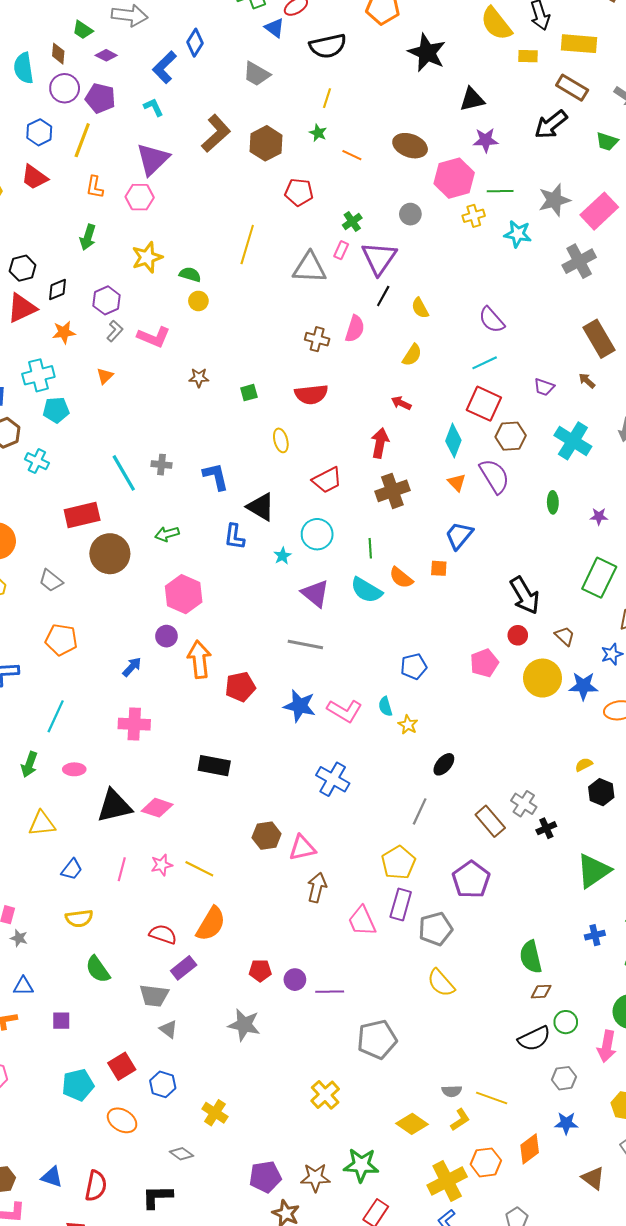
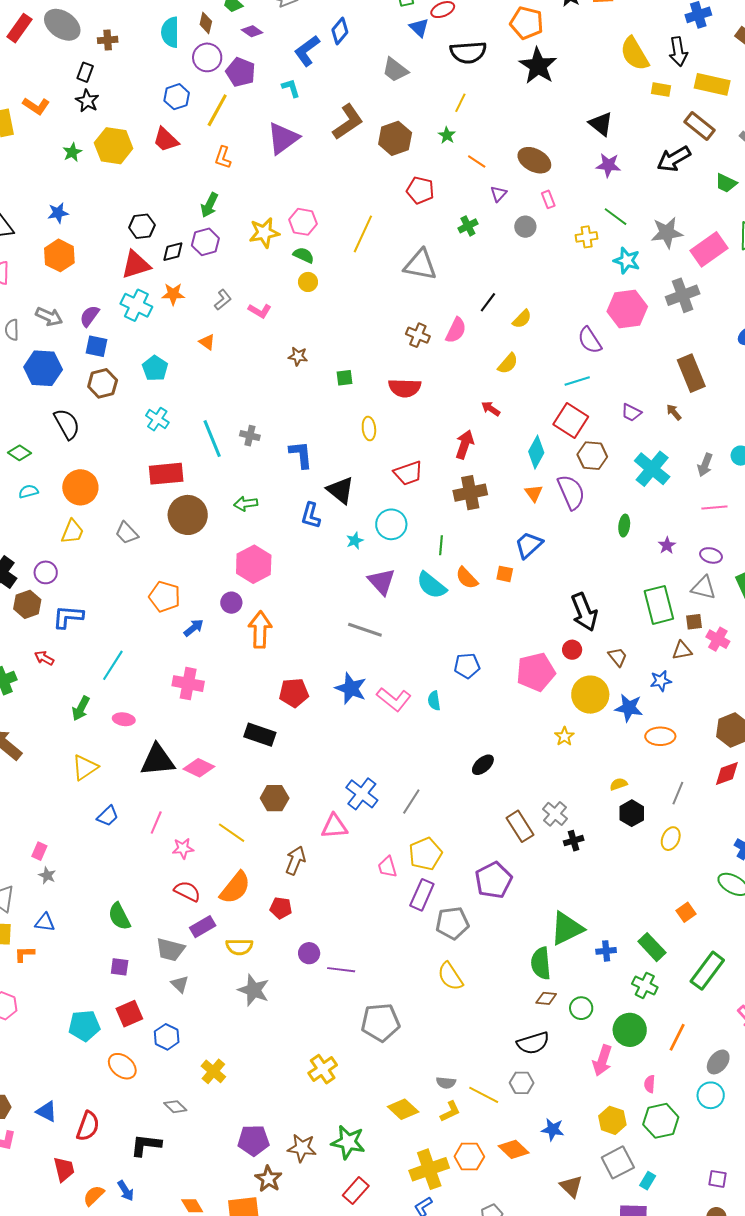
black star: (427, 53) -> (538, 66), moved
black triangle: (472, 99) -> (601, 124), turned 44
pink hexagon: (454, 178) -> (627, 309), moved
green line: (500, 191) -> (616, 217), turned 30
pink hexagon: (140, 197) -> (303, 222), moved
pink rectangle: (341, 250) -> (548, 199), moved, turned -54
purple triangle: (379, 258) -> (499, 194), moved, size x0.5
purple hexagon: (107, 300) -> (205, 242), moved
yellow semicircle: (420, 308) -> (522, 319), turned -115
pink L-shape: (154, 337) -> (260, 311), size x0.7
cyan cross: (38, 375) -> (136, 305), moved, turned 32
orange triangle: (105, 376) -> (207, 342), turned -48
cyan pentagon: (56, 410) -> (155, 368), turned 30
cyan cross: (37, 461) -> (157, 419), moved
purple star: (599, 516) -> (667, 545), turned 30
green rectangle: (599, 578) -> (659, 605), turned -48
orange pentagon: (61, 640) -> (165, 597), moved
pink pentagon: (484, 663) -> (536, 672), size x1.4
red pentagon: (240, 687) -> (294, 693), moved
yellow star: (408, 725) -> (564, 736), moved
blue cross: (333, 779) -> (362, 794), moved
gray line: (420, 811) -> (411, 802), moved
yellow triangle: (42, 824) -> (85, 767), turned -36
brown hexagon: (267, 836) -> (275, 798), moved
pink star: (162, 865) -> (183, 848), moved
green triangle: (594, 871) -> (567, 928), moved
brown arrow: (317, 888) -> (295, 861), moved
yellow semicircle: (79, 918) -> (239, 947), moved
pink trapezoid: (362, 921) -> (387, 867), moved, size x0.7
red pentagon: (260, 971) -> (281, 908), moved
purple square: (61, 1021) -> (120, 967), moved
green circle: (566, 1022) -> (581, 1008), moved
gray hexagon: (564, 1078) -> (522, 1083), moved
orange diamond: (530, 1149) -> (514, 1149), turned 72

